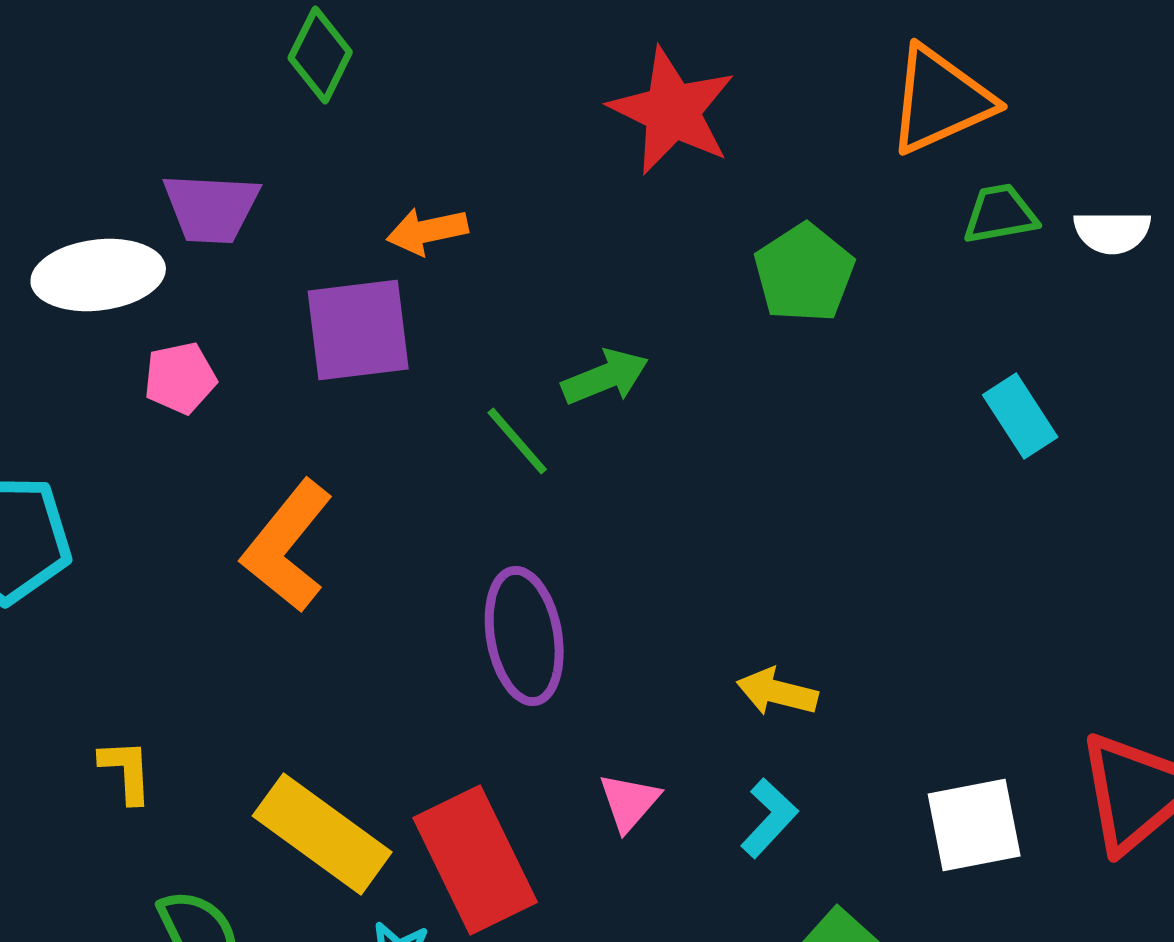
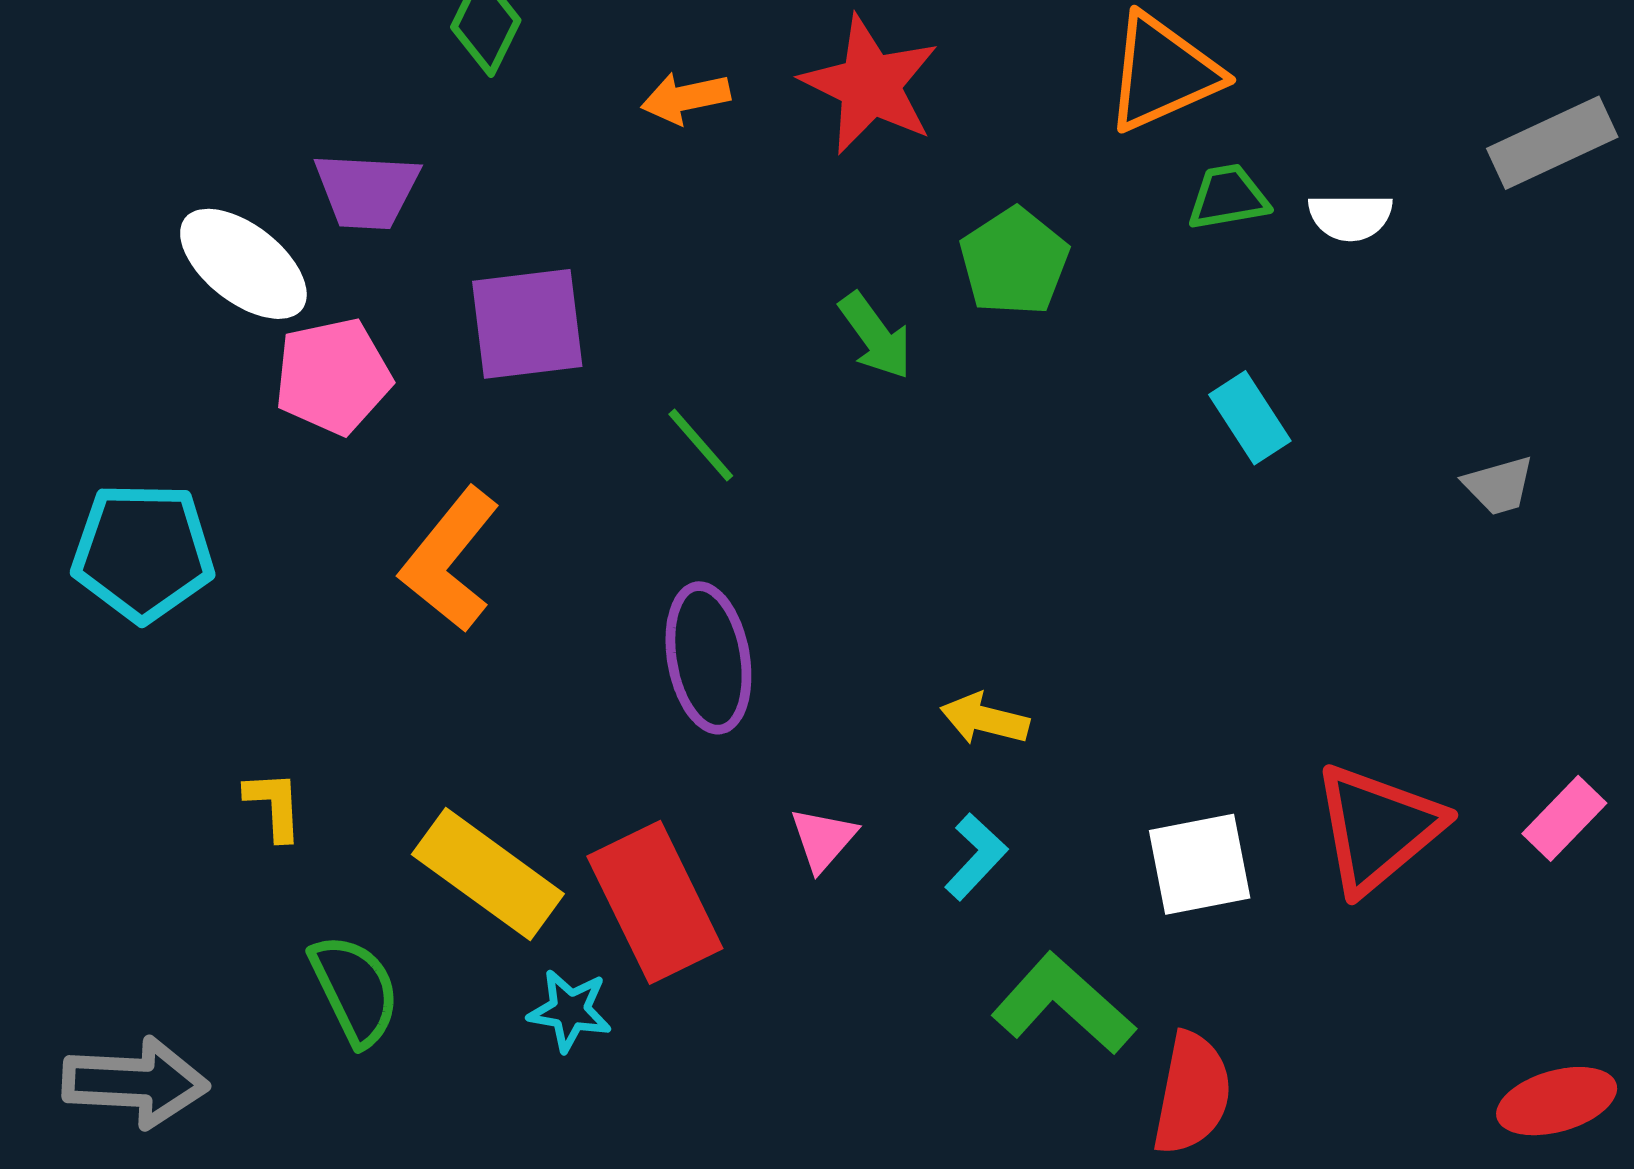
orange arrow: (427, 231) -> (686, 98), moved
white ellipse: (98, 275) -> (243, 264), turned 45
green arrow: (605, 377) -> (875, 336), moved, turned 76
pink pentagon: (180, 378) -> (333, 376), size x1.5

